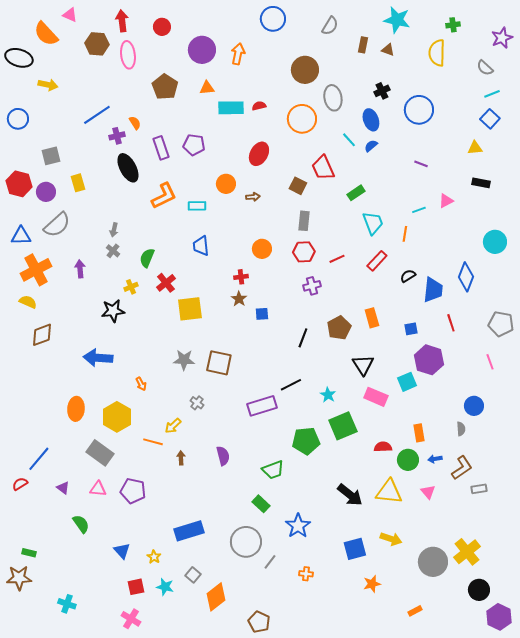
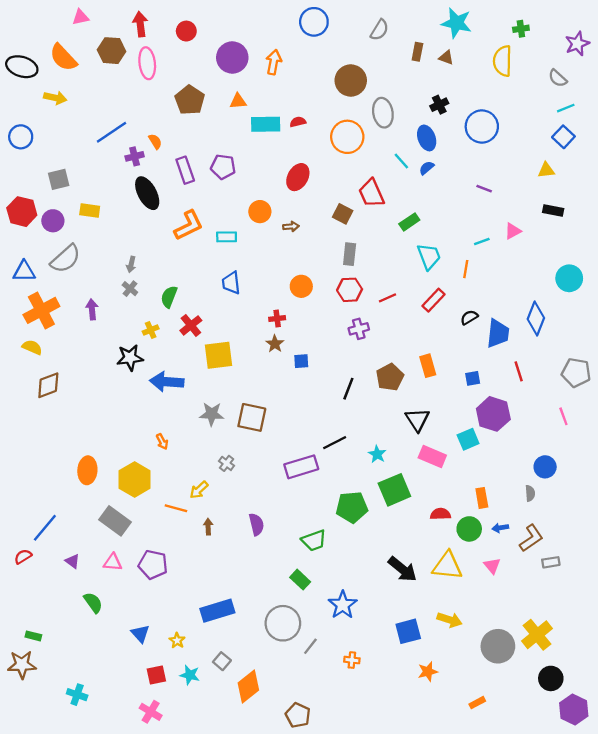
pink triangle: (70, 15) -> (80, 17), turned -35
orange semicircle: (46, 34) -> (63, 57), moved
yellow rectangle: (78, 183) -> (90, 210), turned -66
blue arrow: (98, 358) -> (167, 382), moved

